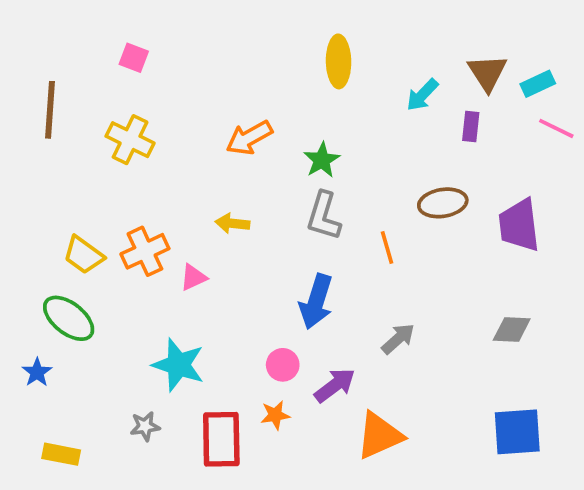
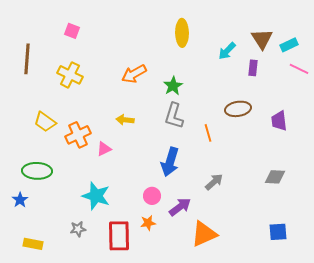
purple trapezoid: (519, 225) -> (279, 121), size x0.7
yellow trapezoid: (84, 255) -> (45, 122), moved
green ellipse: (69, 318) -> (37, 171), turned -36
blue square: (517, 432) -> (278, 232), size x0.7

